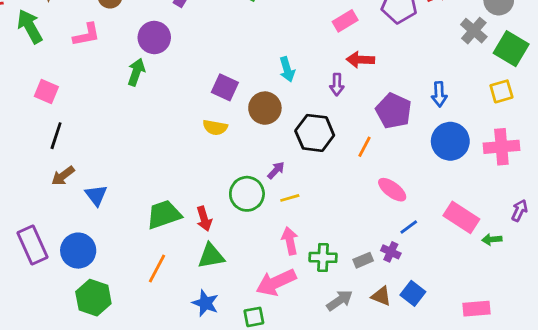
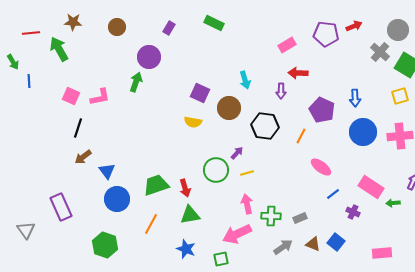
pink L-shape: (86, 35) -> (100, 97), moved
blue circle: (78, 251) -> (117, 199), moved
purple cross: (391, 252) -> (353, 212), moved

